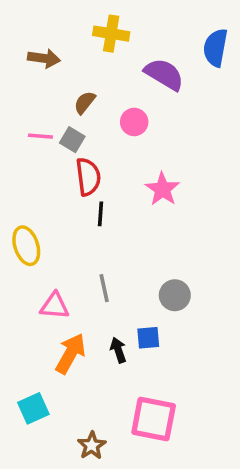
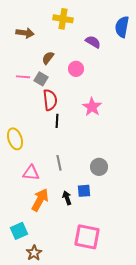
purple semicircle: (164, 74) -> (93, 42), size x0.7
brown star: (92, 446) -> (34, 253), moved

